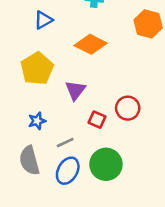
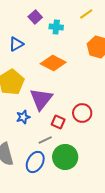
purple triangle: (75, 90) -> (41, 99), size x1.4
blue star: (37, 121) -> (23, 117), moved
gray line: (65, 143) -> (45, 140), moved

